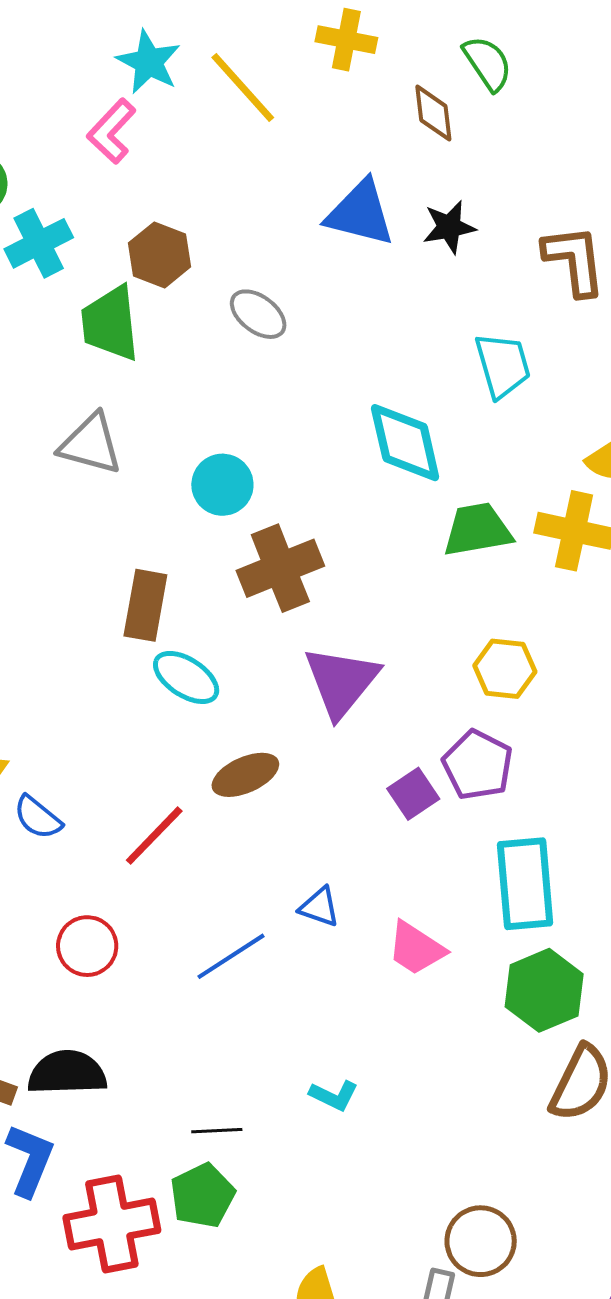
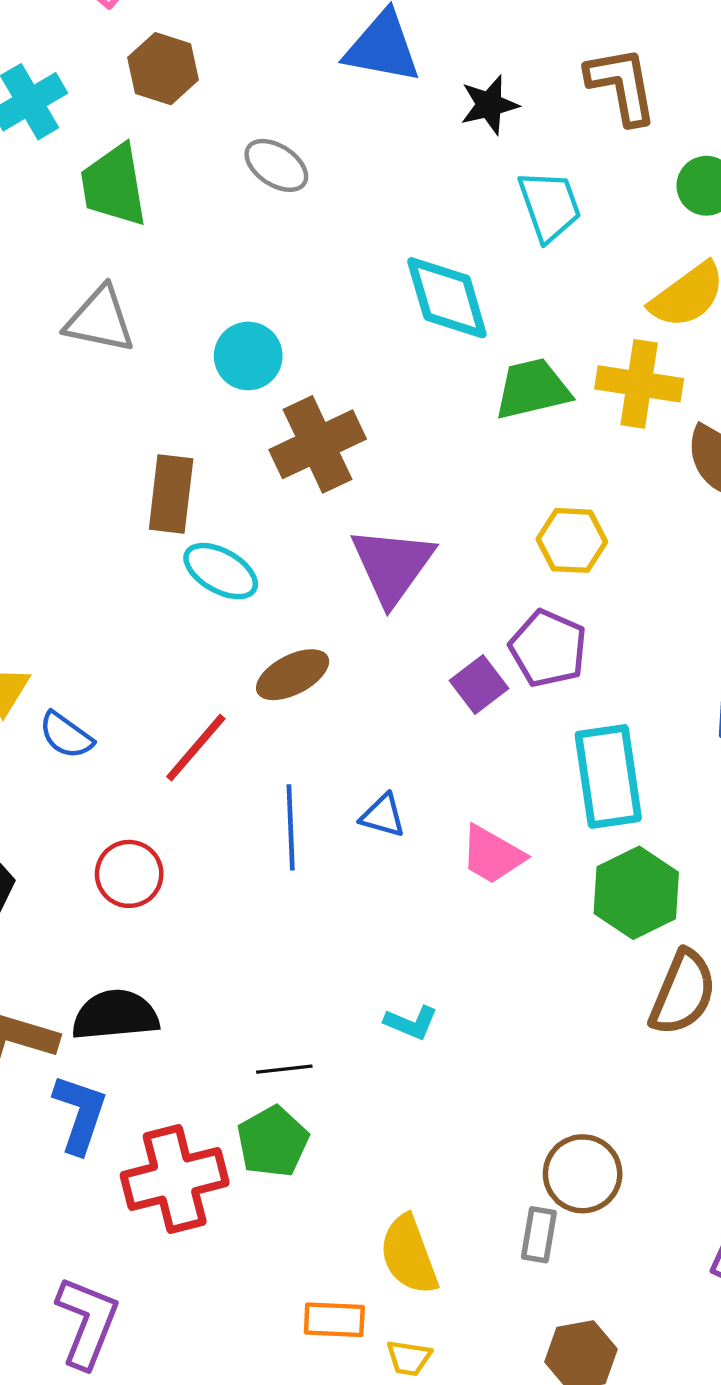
black star: (449, 227) -> (489, 105), moved
brown hexagon: (160, 255) -> (163, 69), moved
blue line: (231, 956) -> (291, 827), moved, turned -56

